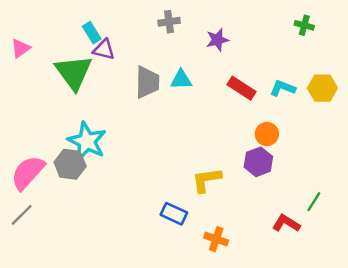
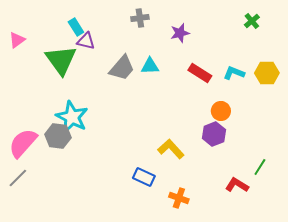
green cross: (304, 25) -> (252, 21), turned 35
gray trapezoid: (147, 82) -> (122, 68), turned 40
yellow L-shape: (206, 180) -> (171, 149), turned 56

